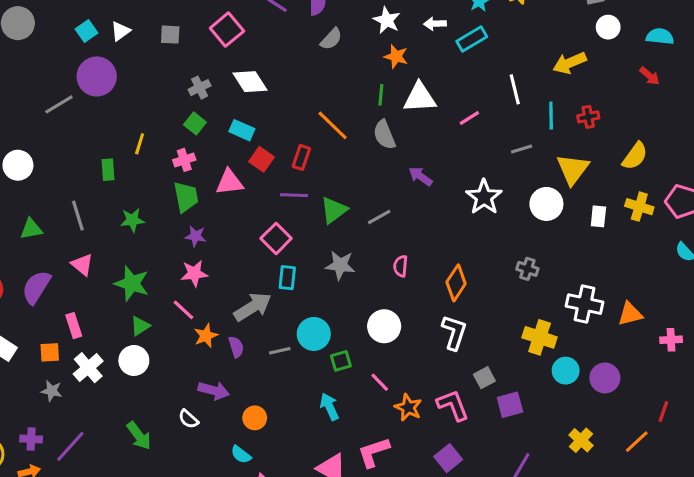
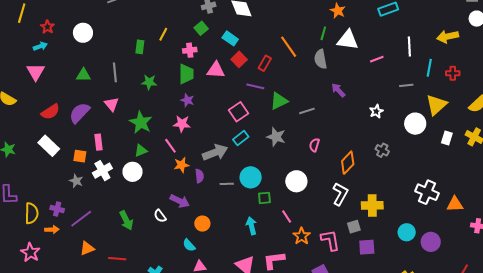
white star: (484, 197) -> (376, 111), size x0.6
gray cross: (527, 269) -> (382, 150), moved
cyan rectangle: (287, 278) -> (241, 138), turned 35
yellow cross: (540, 337) -> (372, 205), moved, turned -30

